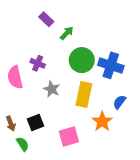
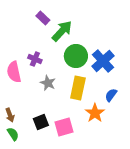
green arrow: (67, 33) -> (62, 31), size x1.6
blue cross: (111, 65) -> (103, 61), turned 30
black square: (36, 123) -> (41, 122), moved
green semicircle: (23, 144) -> (13, 134), moved

